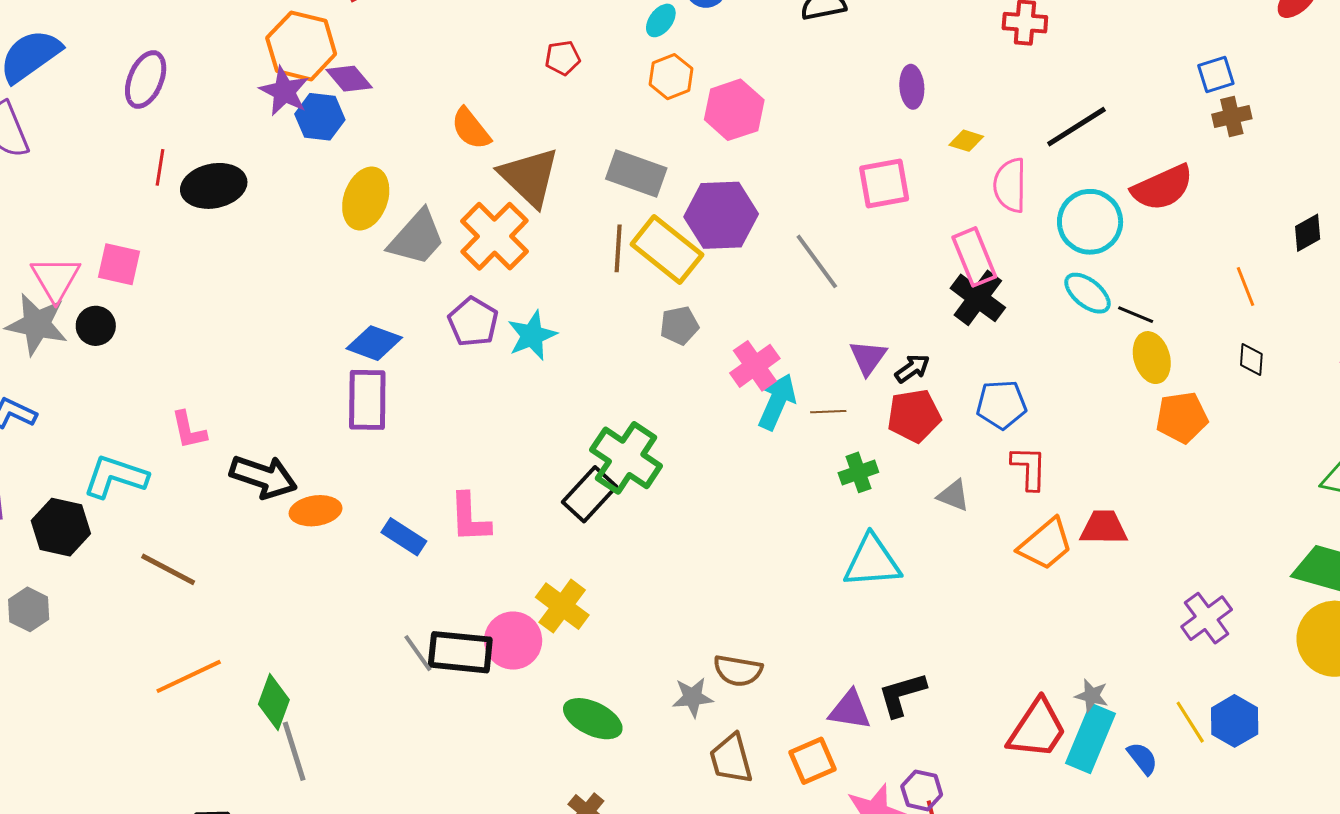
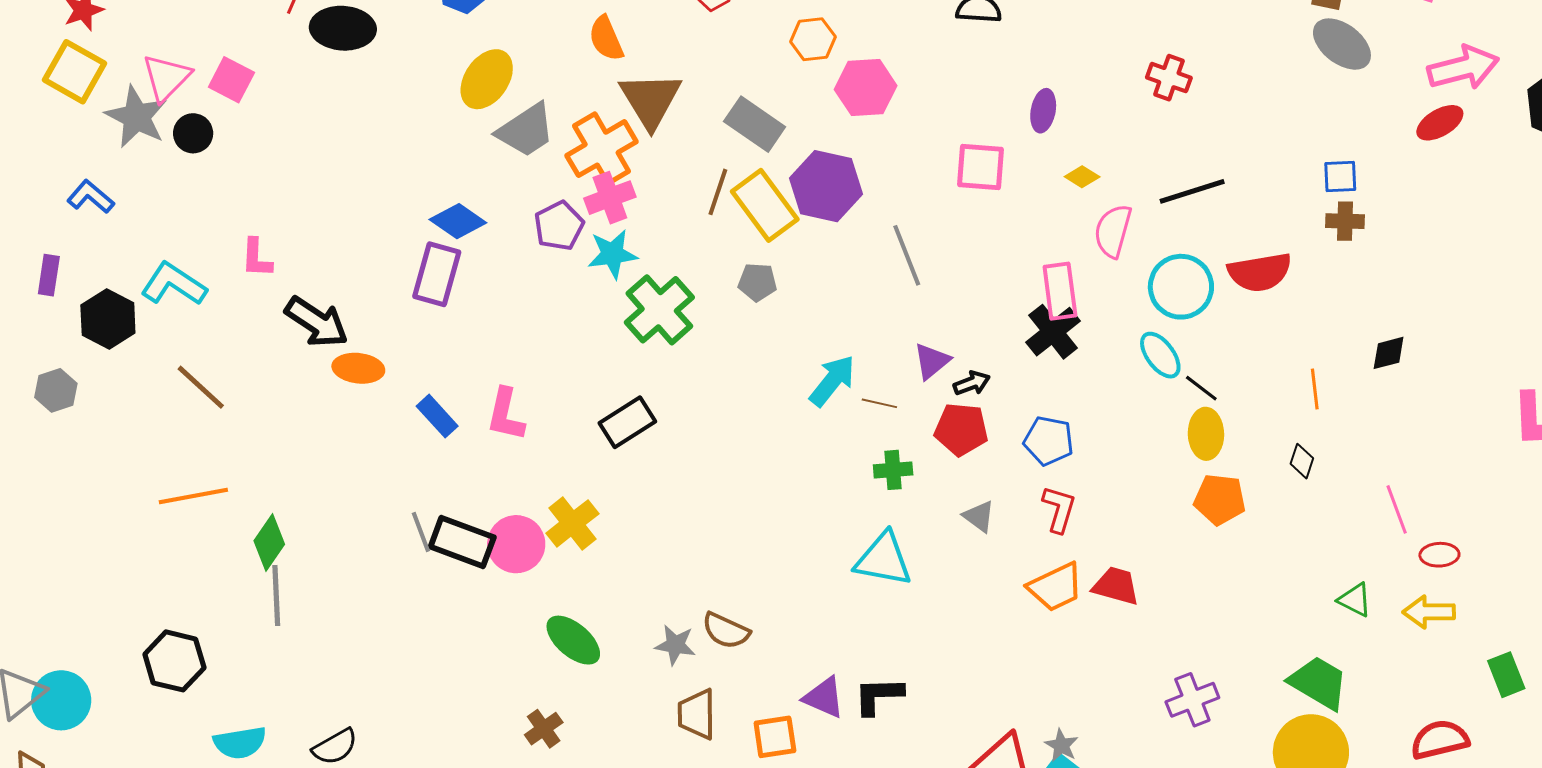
pink square: (884, 184) -> (981, 167), moved
pink cross: (755, 366) -> (610, 198), moved
green cross: (626, 458) -> (659, 310), moved

